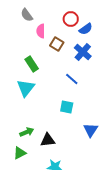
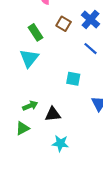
brown square: (57, 44) -> (64, 24), moved
blue line: (72, 79) -> (91, 49), moved

